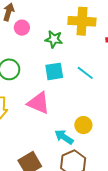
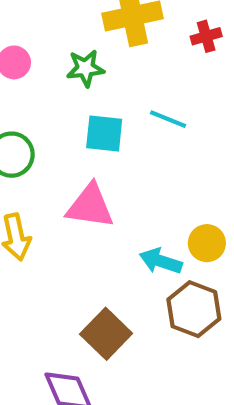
cyan square: (54, 71) -> (104, 134), turned 30
yellow circle: (83, 125) -> (207, 243), moved

